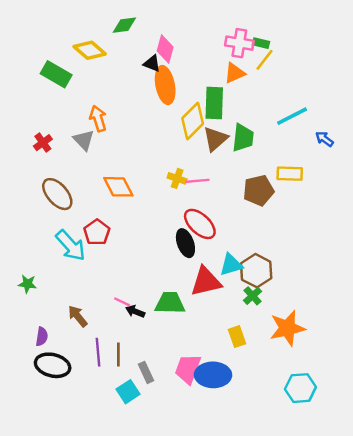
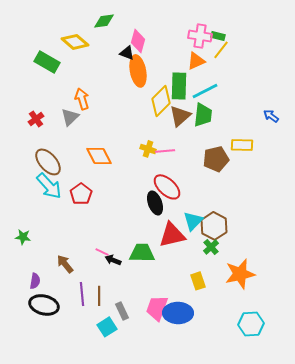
cyan line: (292, 116) -> (205, 91), moved
gray triangle: (84, 140) -> (70, 117), turned 30
cyan arrow: (71, 246) -> (49, 186), moved
cyan triangle: (231, 265) -> (193, 221), turned -30

